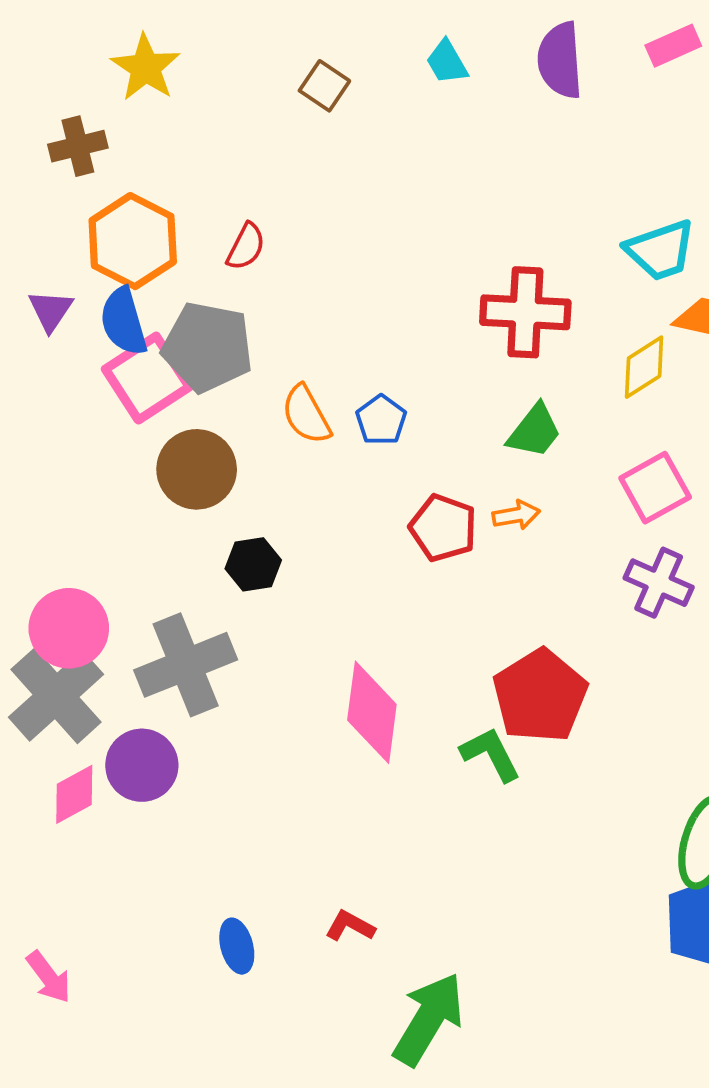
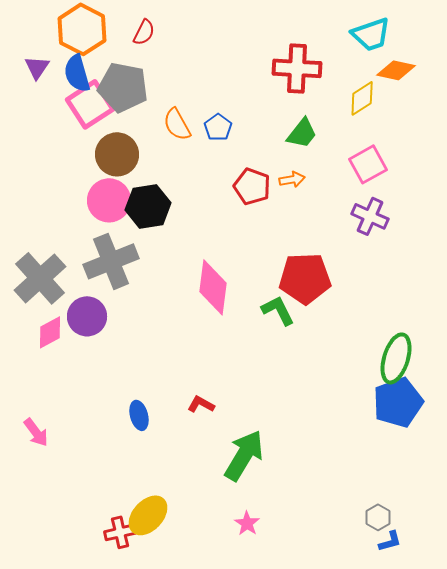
black hexagon: (253, 564) -> (148, 206), size x1.5
pink circle: (69, 628) -> (109, 200), moved
red pentagon: (540, 696) -> (305, 278), turned 30

